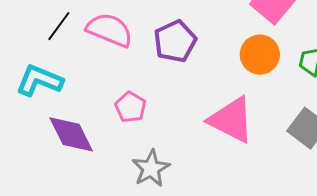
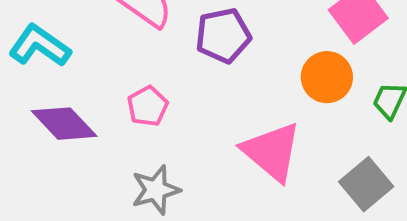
purple diamond: (71, 134) -> (64, 124), turned -30

